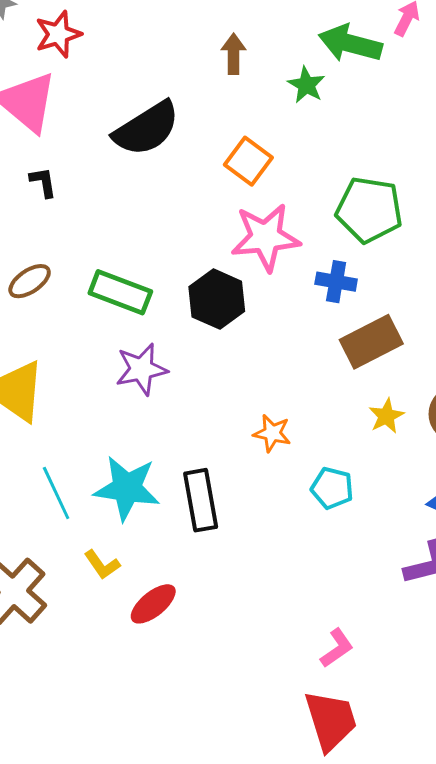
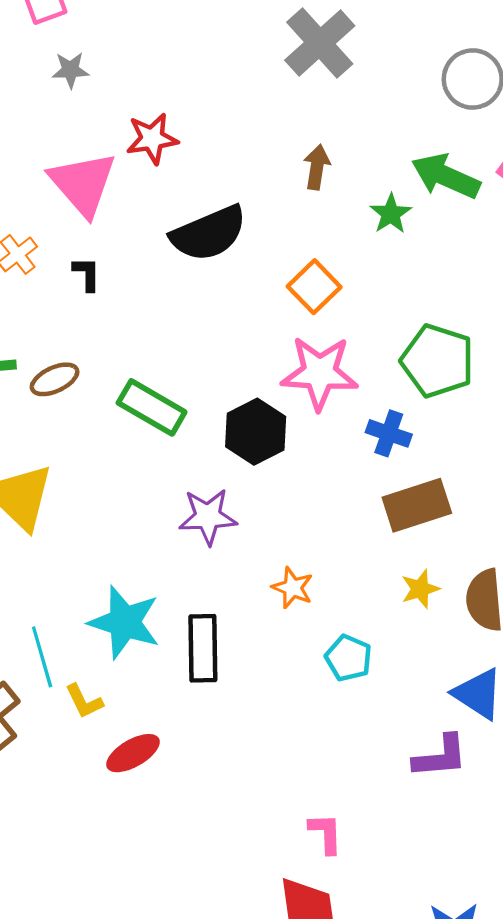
red star: (58, 34) -> (152, 139), moved
purple star: (141, 369) -> (208, 517), moved
cyan line: (56, 493) -> (42, 657), moved
pink L-shape: (337, 648) -> (326, 833), turned -66

